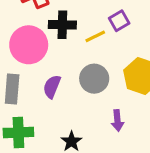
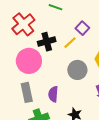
purple semicircle: (52, 87) -> (53, 94), moved

